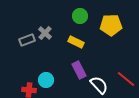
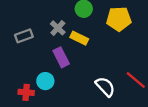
gray cross: (45, 33) -> (58, 28), moved
purple rectangle: (79, 70) -> (61, 57), moved

